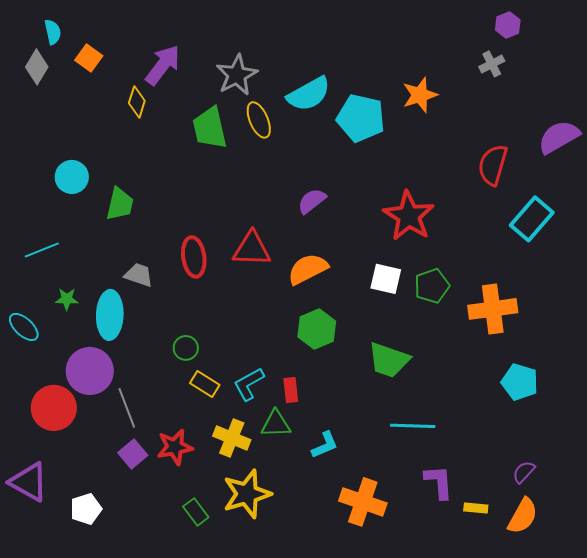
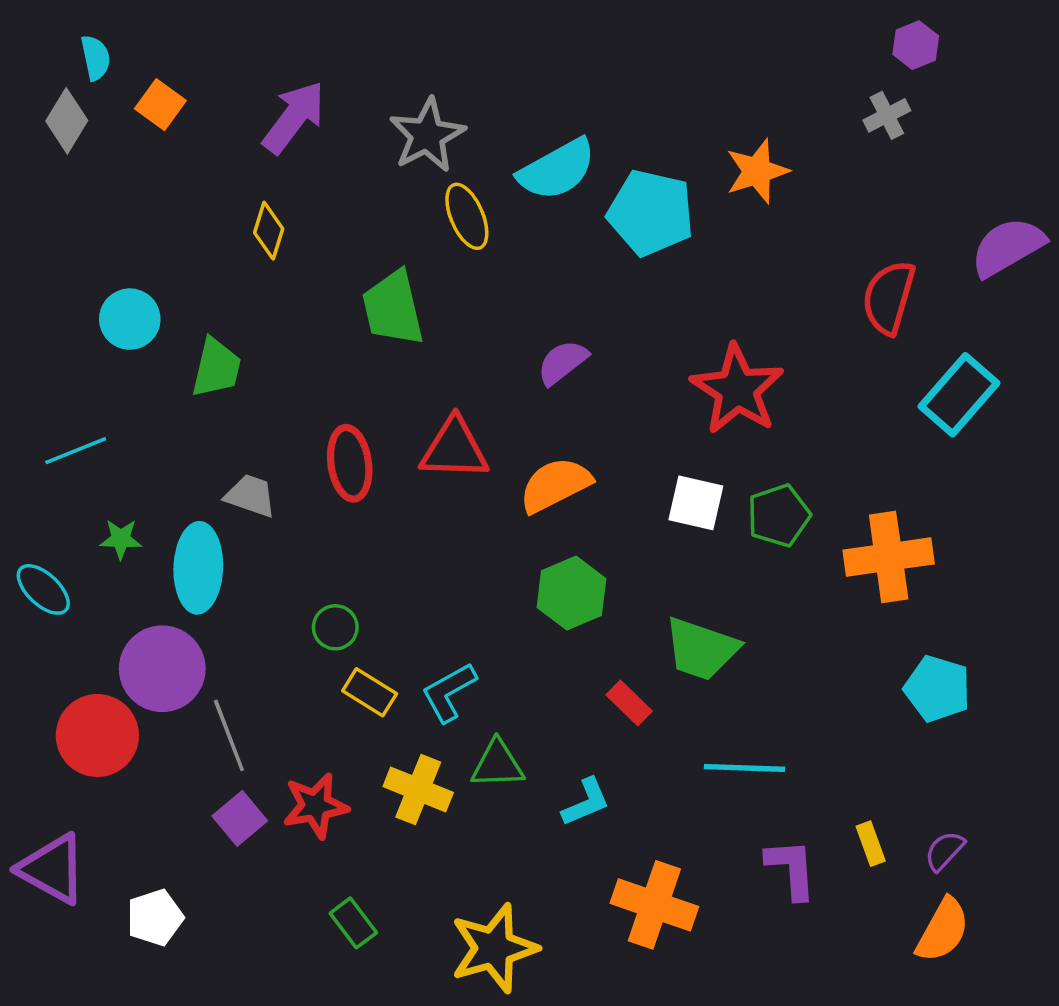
yellow diamond: (137, 102) -> (269, 231), moved
green trapezoid: (210, 128) -> (393, 308), moved
red rectangle: (291, 390) -> (629, 703), moved, turned -40
yellow star: (247, 494) -> (494, 948), moved
yellow rectangle: (476, 508) -> (871, 844), moved, turned 65

